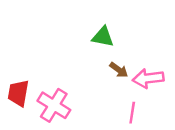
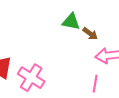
brown arrow: (119, 70) -> (90, 34), moved

